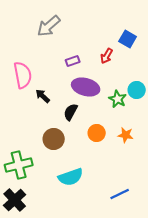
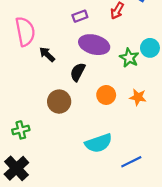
green cross: (19, 165) -> (21, 130), size x0.6
cyan semicircle: (71, 177) -> (99, 143), moved

